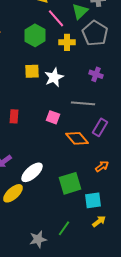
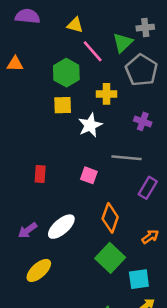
yellow cross: (67, 42) -> (106, 94), moved
yellow square: (32, 71) -> (63, 105), moved
orange diamond: (77, 138) -> (110, 218), moved, turned 60
white ellipse: (32, 172) -> (61, 227), moved
green square: (70, 183) -> (110, 258), turned -30

